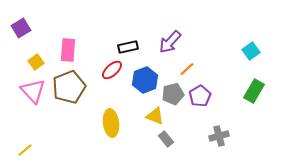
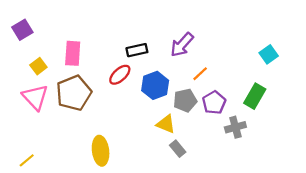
green rectangle: (254, 91) -> (255, 96), moved
yellow ellipse: (111, 123) -> (101, 151), moved
gray cross: (219, 136) -> (235, 127), moved

